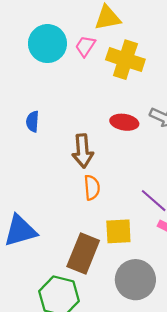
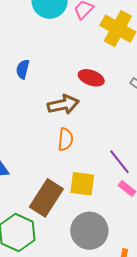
red ellipse: (124, 122) -> (91, 78), moved
brown arrow: (83, 151) -> (63, 104), turned -108

